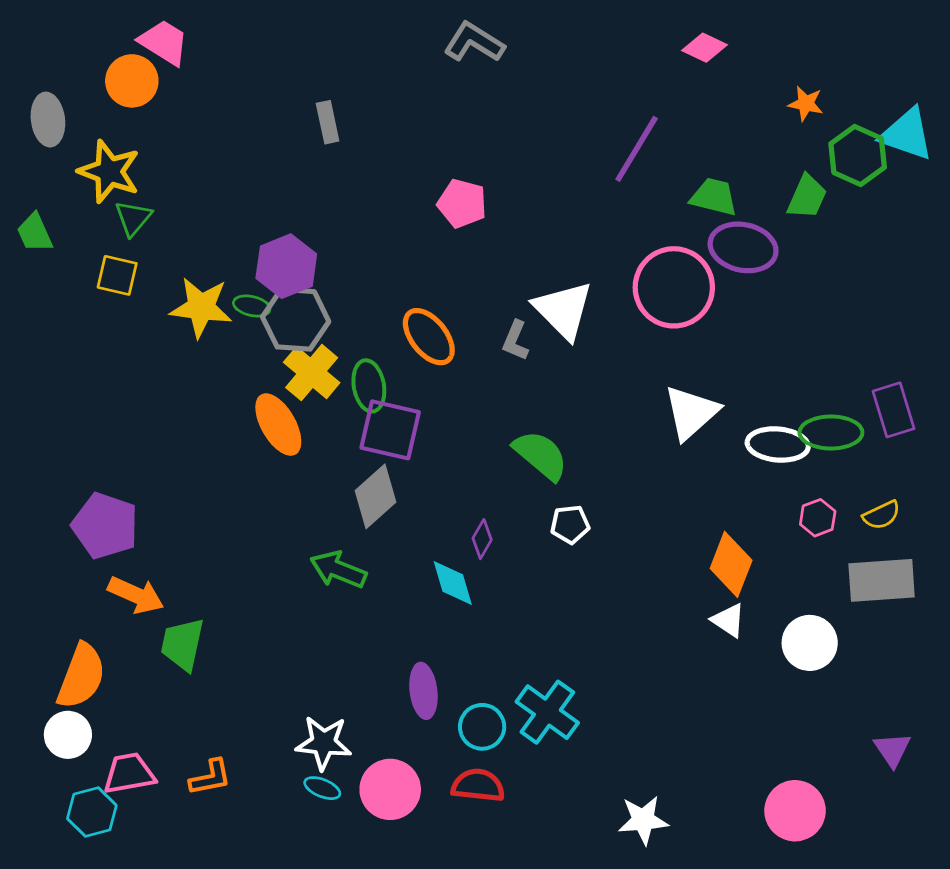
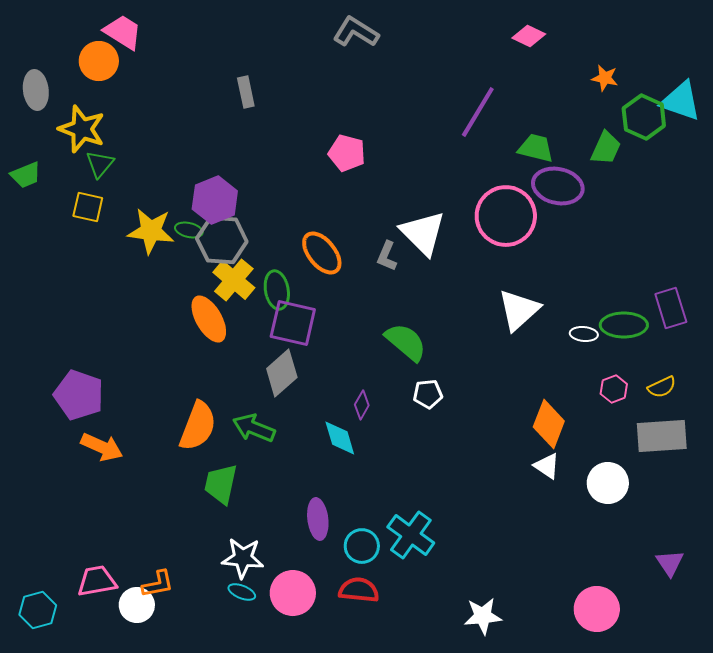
green trapezoid: (35, 233) -> (26, 175), turned -88
white ellipse: (778, 444) -> (584, 334), size x0.6
green trapezoid: (182, 644) -> (221, 484), moved
orange semicircle: (81, 676) -> (198, 426), moved
white circle: (68, 735) -> (137, 605), moved
cyan hexagon: (92, 812) -> (38, 610), moved

